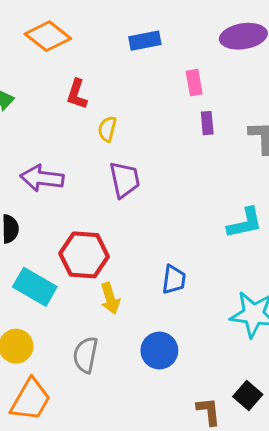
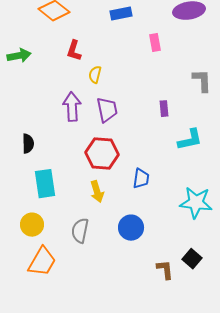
purple rectangle: (207, 123) -> (164, 109), moved
purple arrow: (42, 178) -> (72, 107), moved, turned 80
red hexagon: (84, 255) -> (102, 154), moved
cyan rectangle: (35, 287) -> (45, 184), turned 52

